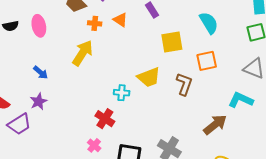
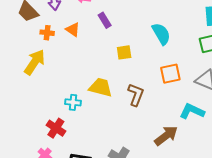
yellow square: (172, 42) -> (124, 52), size x0.7
orange square: (207, 61) -> (170, 74), moved
yellow trapezoid: (149, 77) -> (101, 87), turned -145

